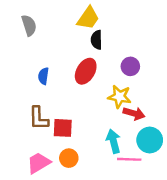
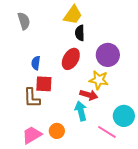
purple circle: (130, 66) -> (108, 55), size x1.5
red arrow: (134, 113) -> (89, 95), moved
red square: (63, 128) -> (44, 84), moved
cyan arrow: (113, 141) -> (81, 111), moved
pink line: (129, 159) -> (107, 132), turned 30

